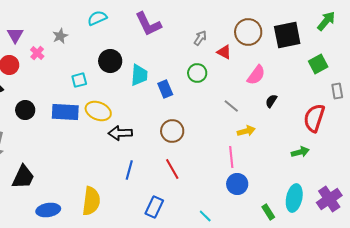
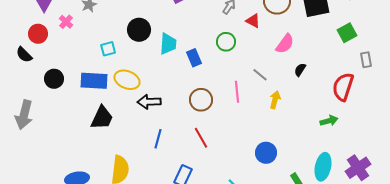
yellow arrow: (246, 131) -> (275, 100), turned -60
pink line: (231, 157) -> (237, 92), moved
black trapezoid: (23, 177) -> (102, 118), moved

